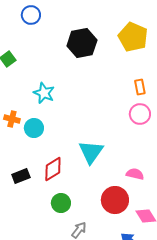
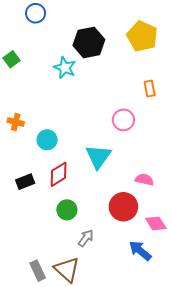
cyan star: (44, 93) -> (65, 68), moved
pink circle: (140, 114) -> (123, 120), moved
cyan circle: (34, 128) -> (47, 140), moved

